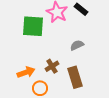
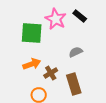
orange arrow: (26, 72) -> (32, 64), moved

